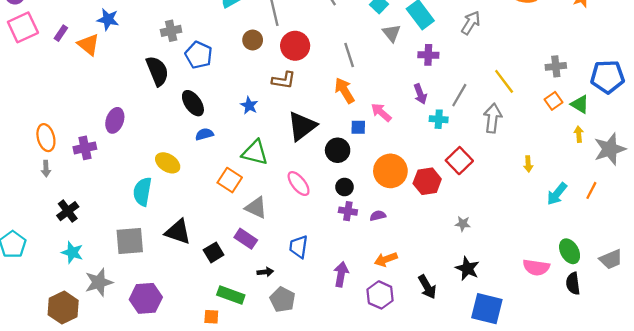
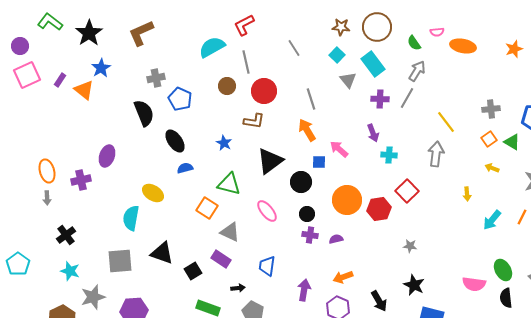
blue star: (108, 19) -> (101, 68), turned 30
gray line: (459, 95) -> (407, 98), moved
yellow arrow: (579, 134) -> (492, 168), moved, turned -64

